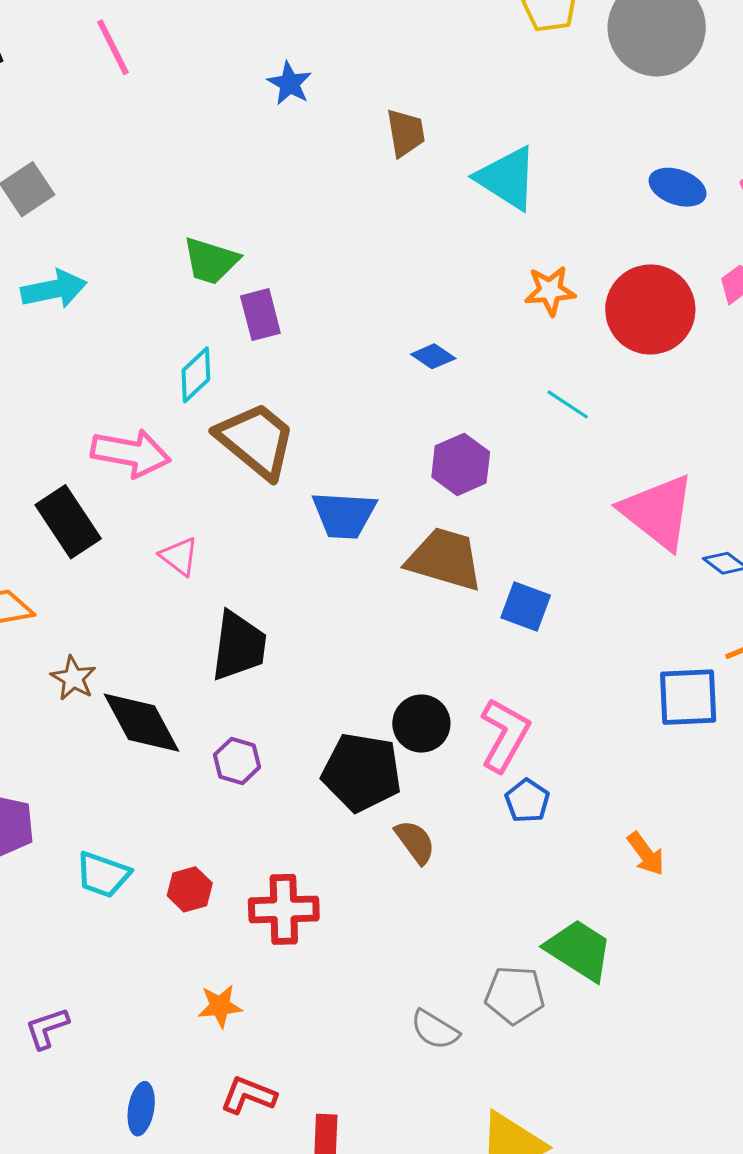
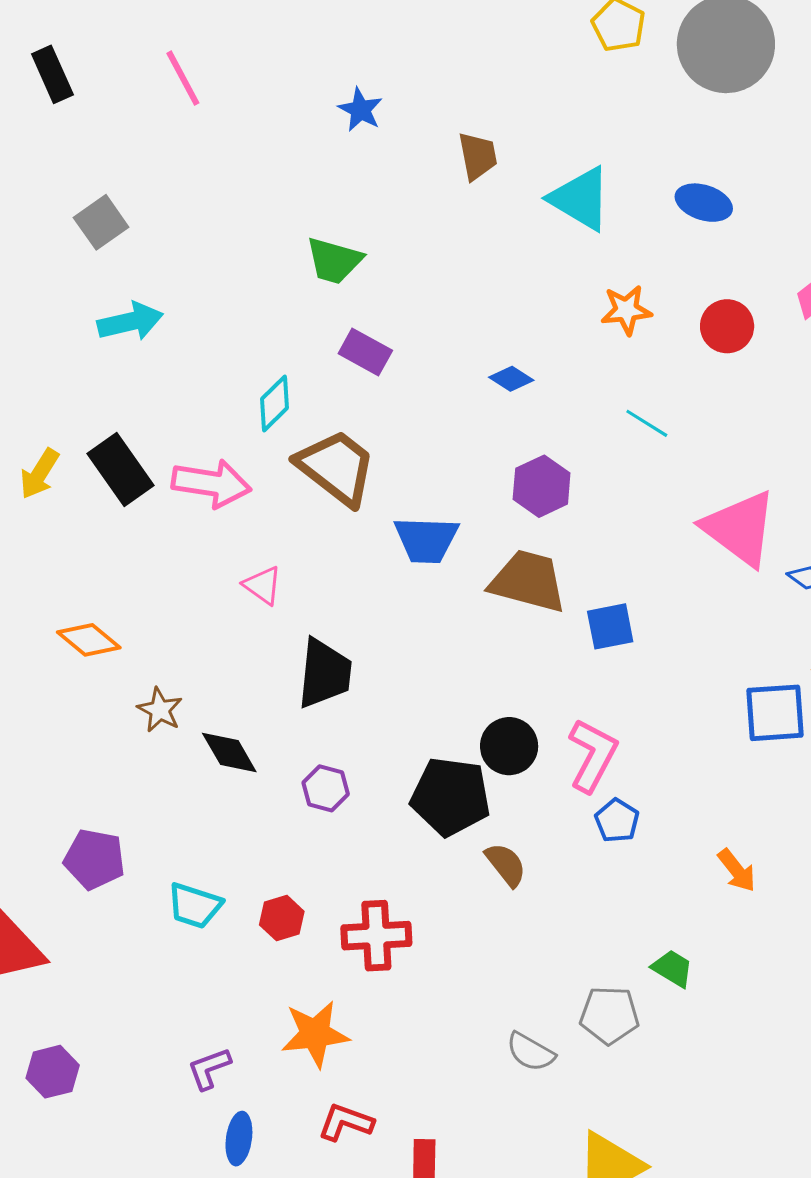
blue ellipse: (678, 187) -> (704, 203), moved
green trapezoid: (211, 261) -> (334, 261), moved
red circle: (650, 310) -> (727, 326), size x0.6
purple rectangle: (260, 315) -> (365, 352), moved, turned -45
black rectangle: (68, 522) -> (120, 469), moved
blue square: (526, 606) -> (610, 626), turned -30
black diamond: (142, 723) -> (229, 753), size x0.7
green trapezoid: (579, 950) -> (673, 968), size x0.6
orange star: (220, 1006) -> (315, 1034), size x1.5
purple L-shape: (47, 1028) -> (209, 1068), moved

